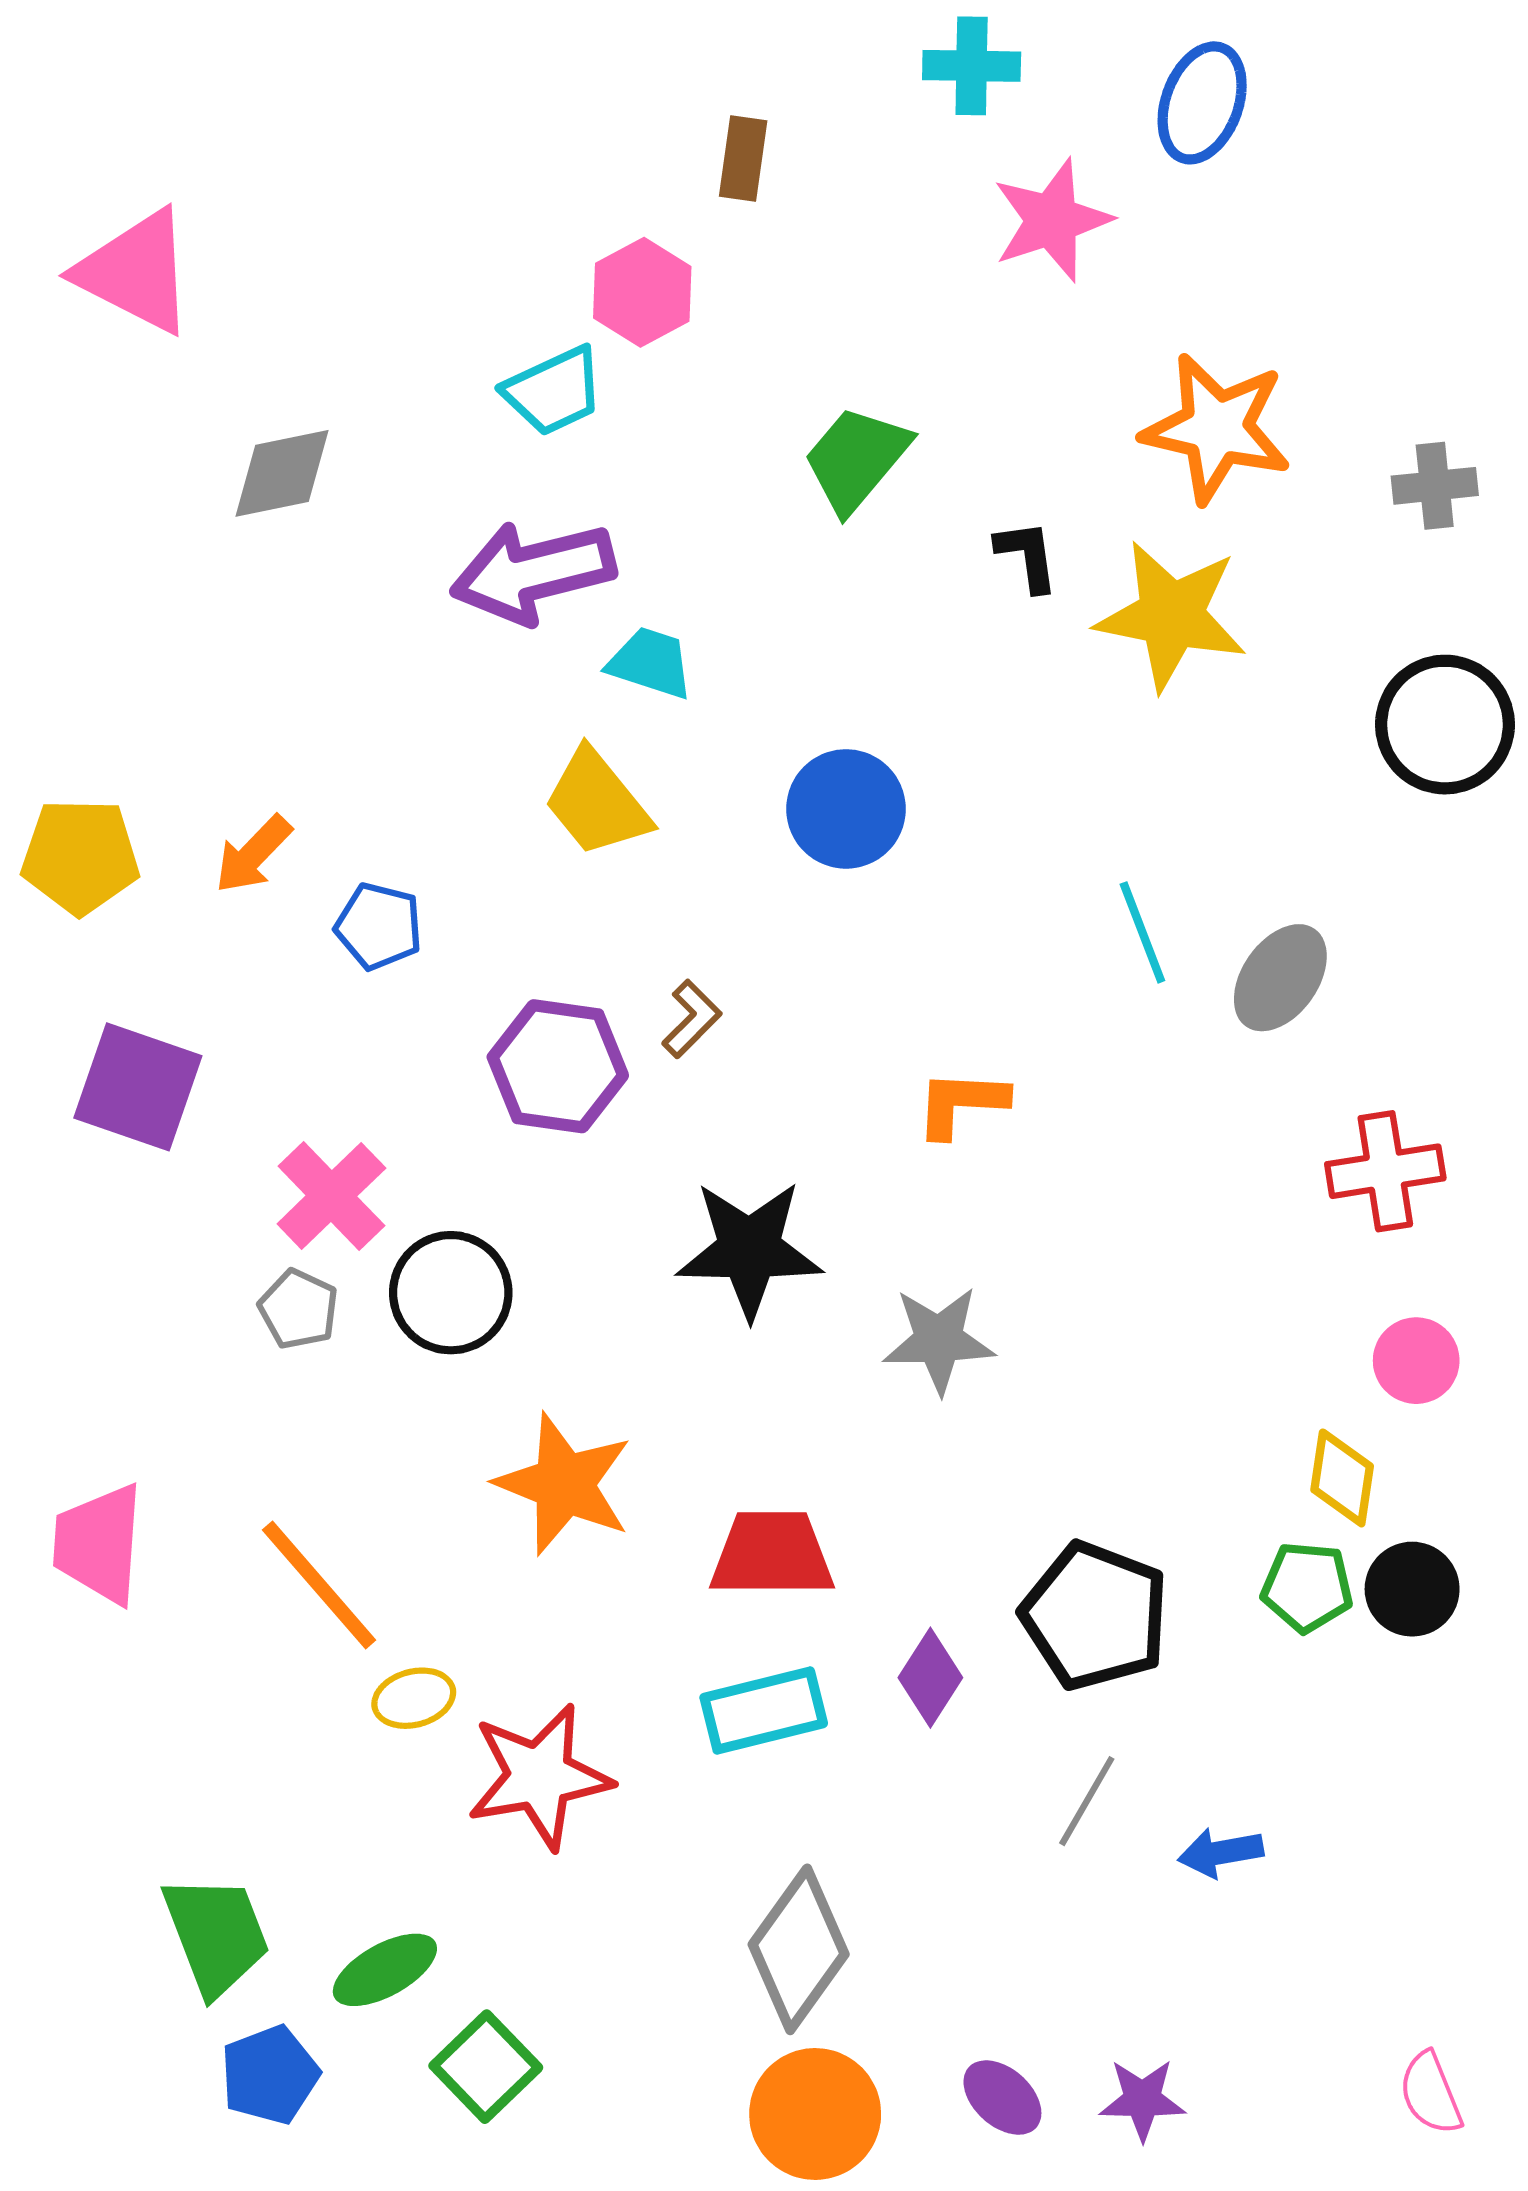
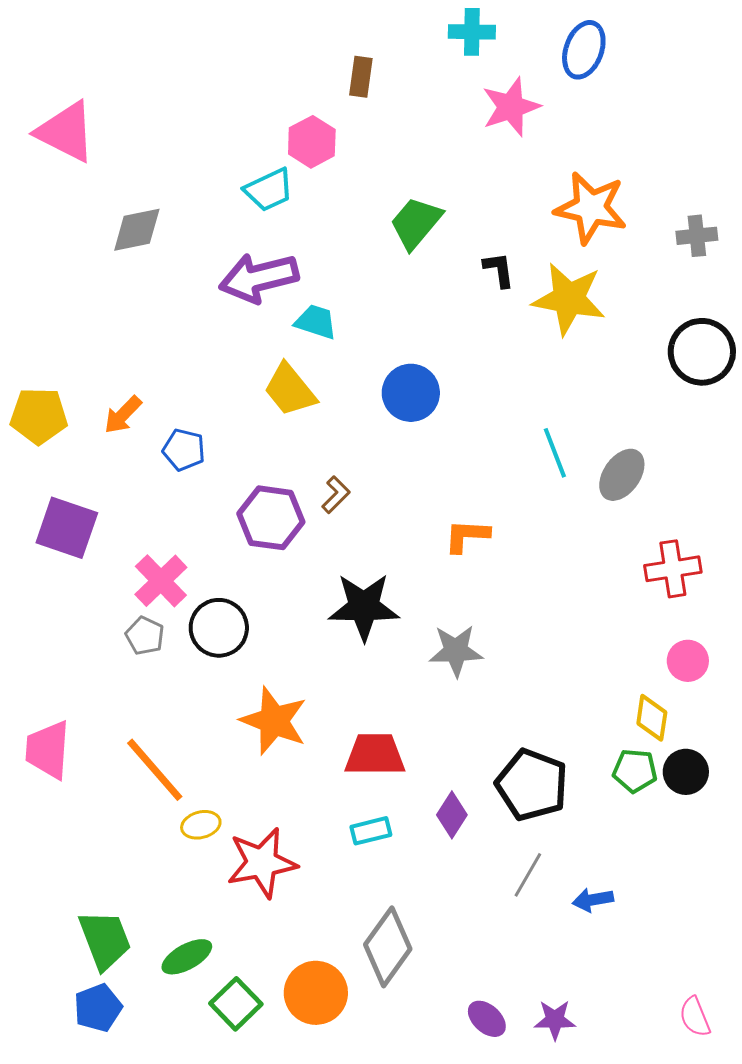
cyan rectangle: (764, 1711) -> (371, 831), size x0.7
blue pentagon: (270, 2075) -> (98, 1008), moved
orange circle: (815, 2114) -> (316, 993), moved

